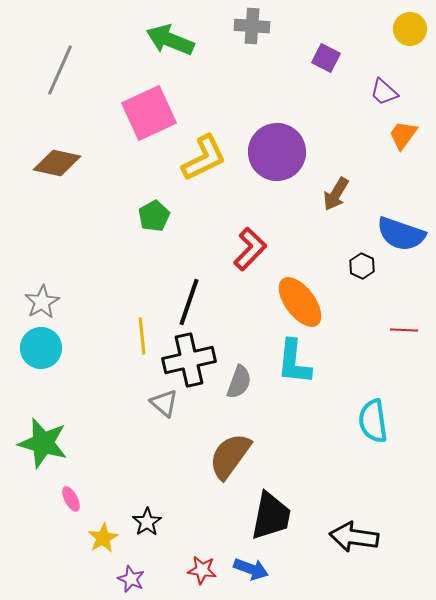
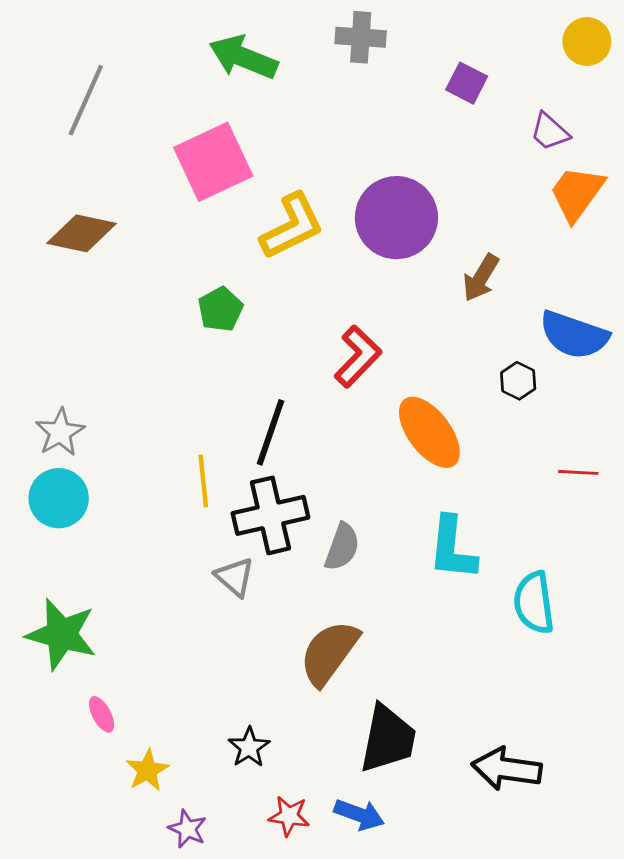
orange trapezoid: (403, 135) -> (577, 193), size x1.4
cyan L-shape: (294, 362) -> (452, 548), moved
black star: (147, 522) -> (249, 747), moved

